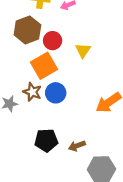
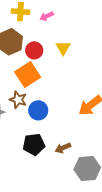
yellow triangle: (83, 50) -> (63, 48), moved
blue circle: (56, 93) -> (38, 110), moved

